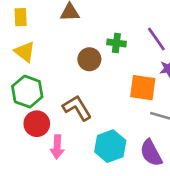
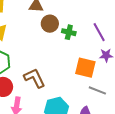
brown circle: (89, 59) -> (50, 24), moved

